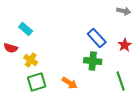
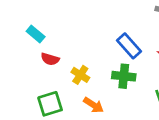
red semicircle: (11, 48) -> (50, 59), moved
yellow cross: (31, 60) -> (80, 75), moved

